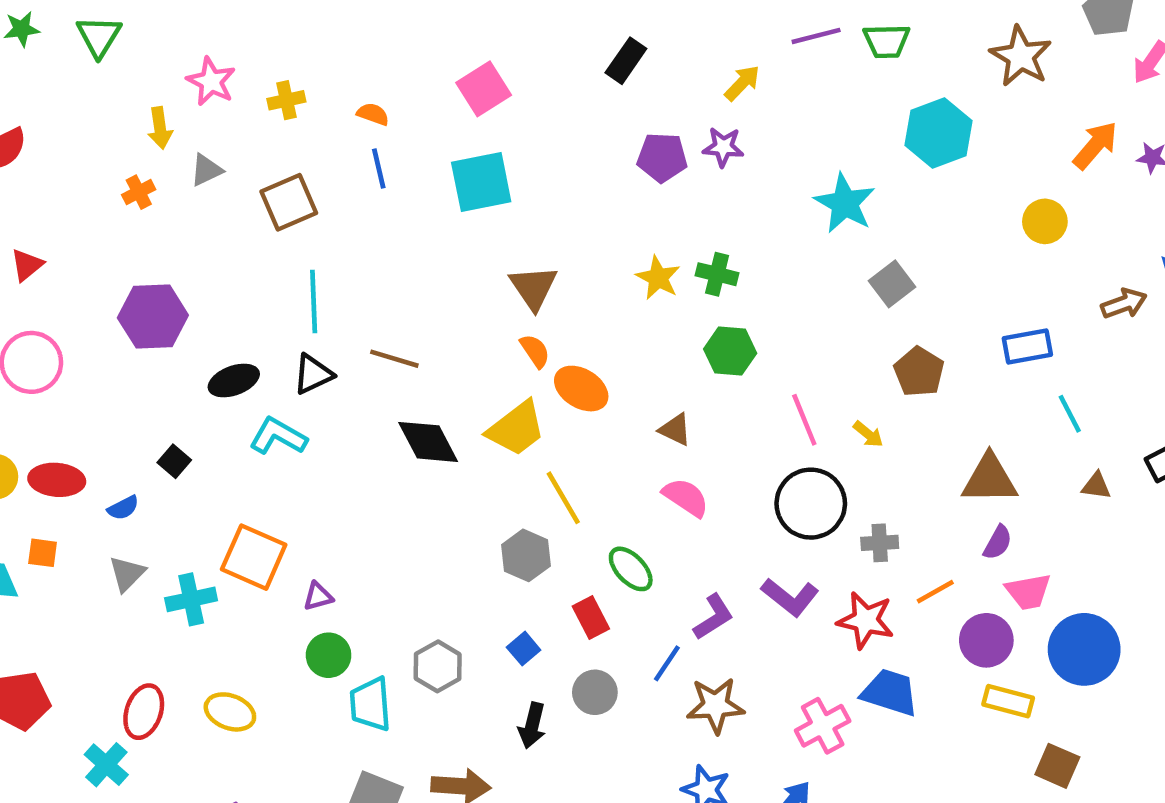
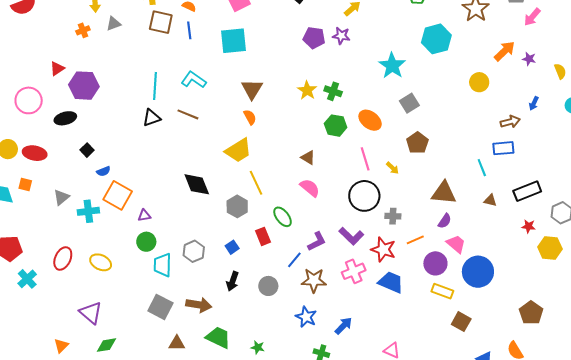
brown square: (289, 202) -> (161, 22), moved, turned 30
red triangle: (27, 265) -> (57, 69), moved
blue rectangle: (1027, 347) -> (503, 148), moved
black ellipse: (234, 381) -> (65, 118), moved
orange ellipse: (581, 389) -> (370, 120), moved
cyan L-shape: (278, 436) -> (194, 80), moved
black diamond: (428, 442) -> (197, 184), moved
blue semicircle: (123, 508) -> (103, 171), moved
pink trapezoid: (1028, 592) -> (456, 244), turned -135
gray circle: (595, 692) -> (268, 286), moved
pink cross: (823, 726) -> (354, 271), moved
cyan cross: (106, 765) -> (27, 279), moved

